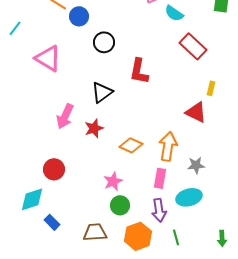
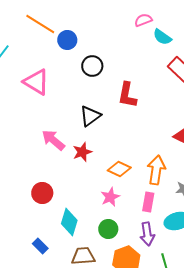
pink arrow: (65, 116) -> (53, 140), turned 105
pink star: (113, 181) -> (110, 197), moved
cyan diamond: (32, 199) -> (69, 222), moved, turned -56

